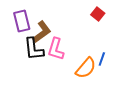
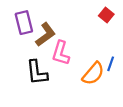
black L-shape: (34, 49) -> (37, 72), moved

